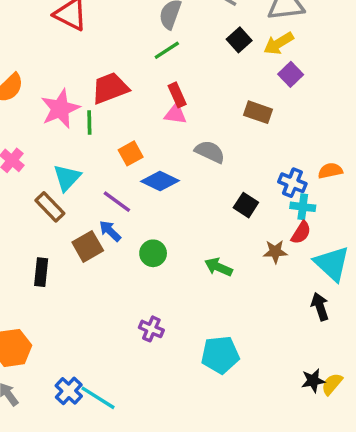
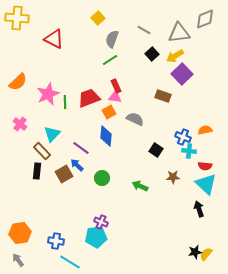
purple square: (291, 74) -> (182, 74), size x1.5
red trapezoid: (110, 88) -> (89, 98), moved
orange square: (131, 153) -> (109, 112), moved
blue diamond: (160, 181) -> (106, 136), turned 70
red semicircle: (301, 233) -> (205, 166), moved, turned 64
black rectangle: (41, 272) -> (37, 171), moved
cyan pentagon: (220, 355) -> (96, 237), moved
blue cross: (69, 391) -> (56, 241), moved, turned -35

